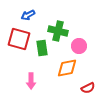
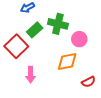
red square: (19, 39) -> (16, 46), moved, turned 30
green rectangle: (42, 48) -> (35, 30), moved, turned 56

